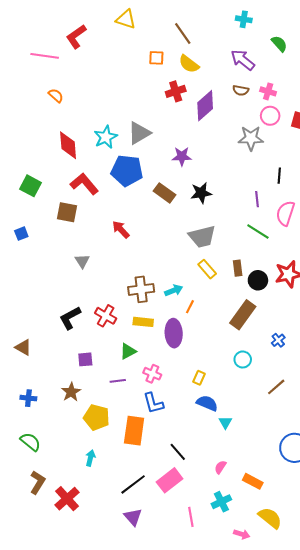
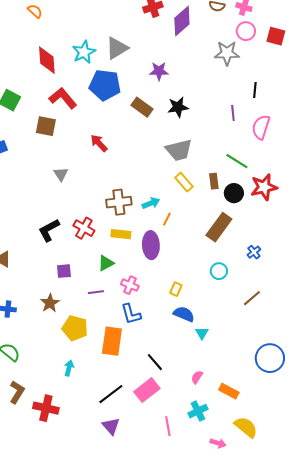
green line: (258, 232) -> (237, 161), moved
red cross: (67, 499) -> (46, 408), turned -35

